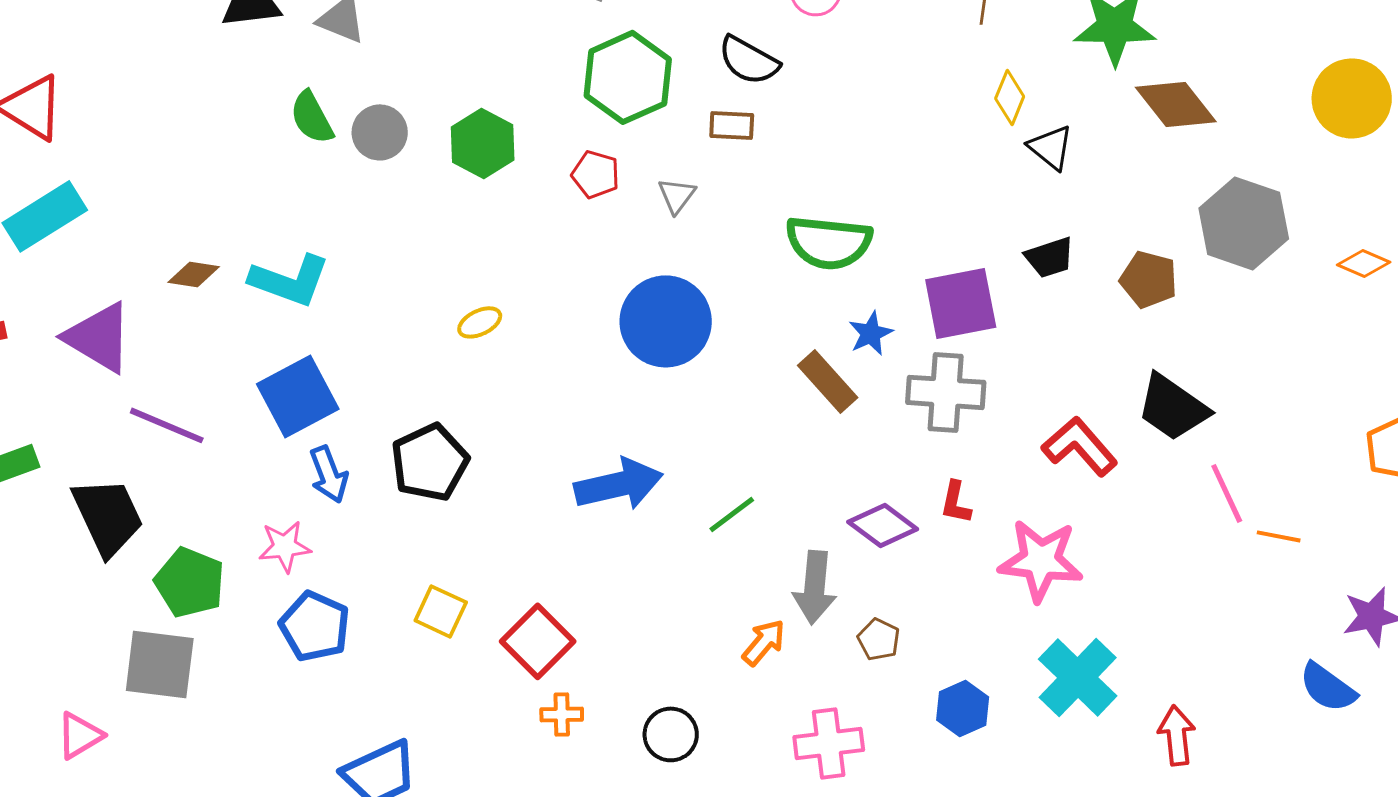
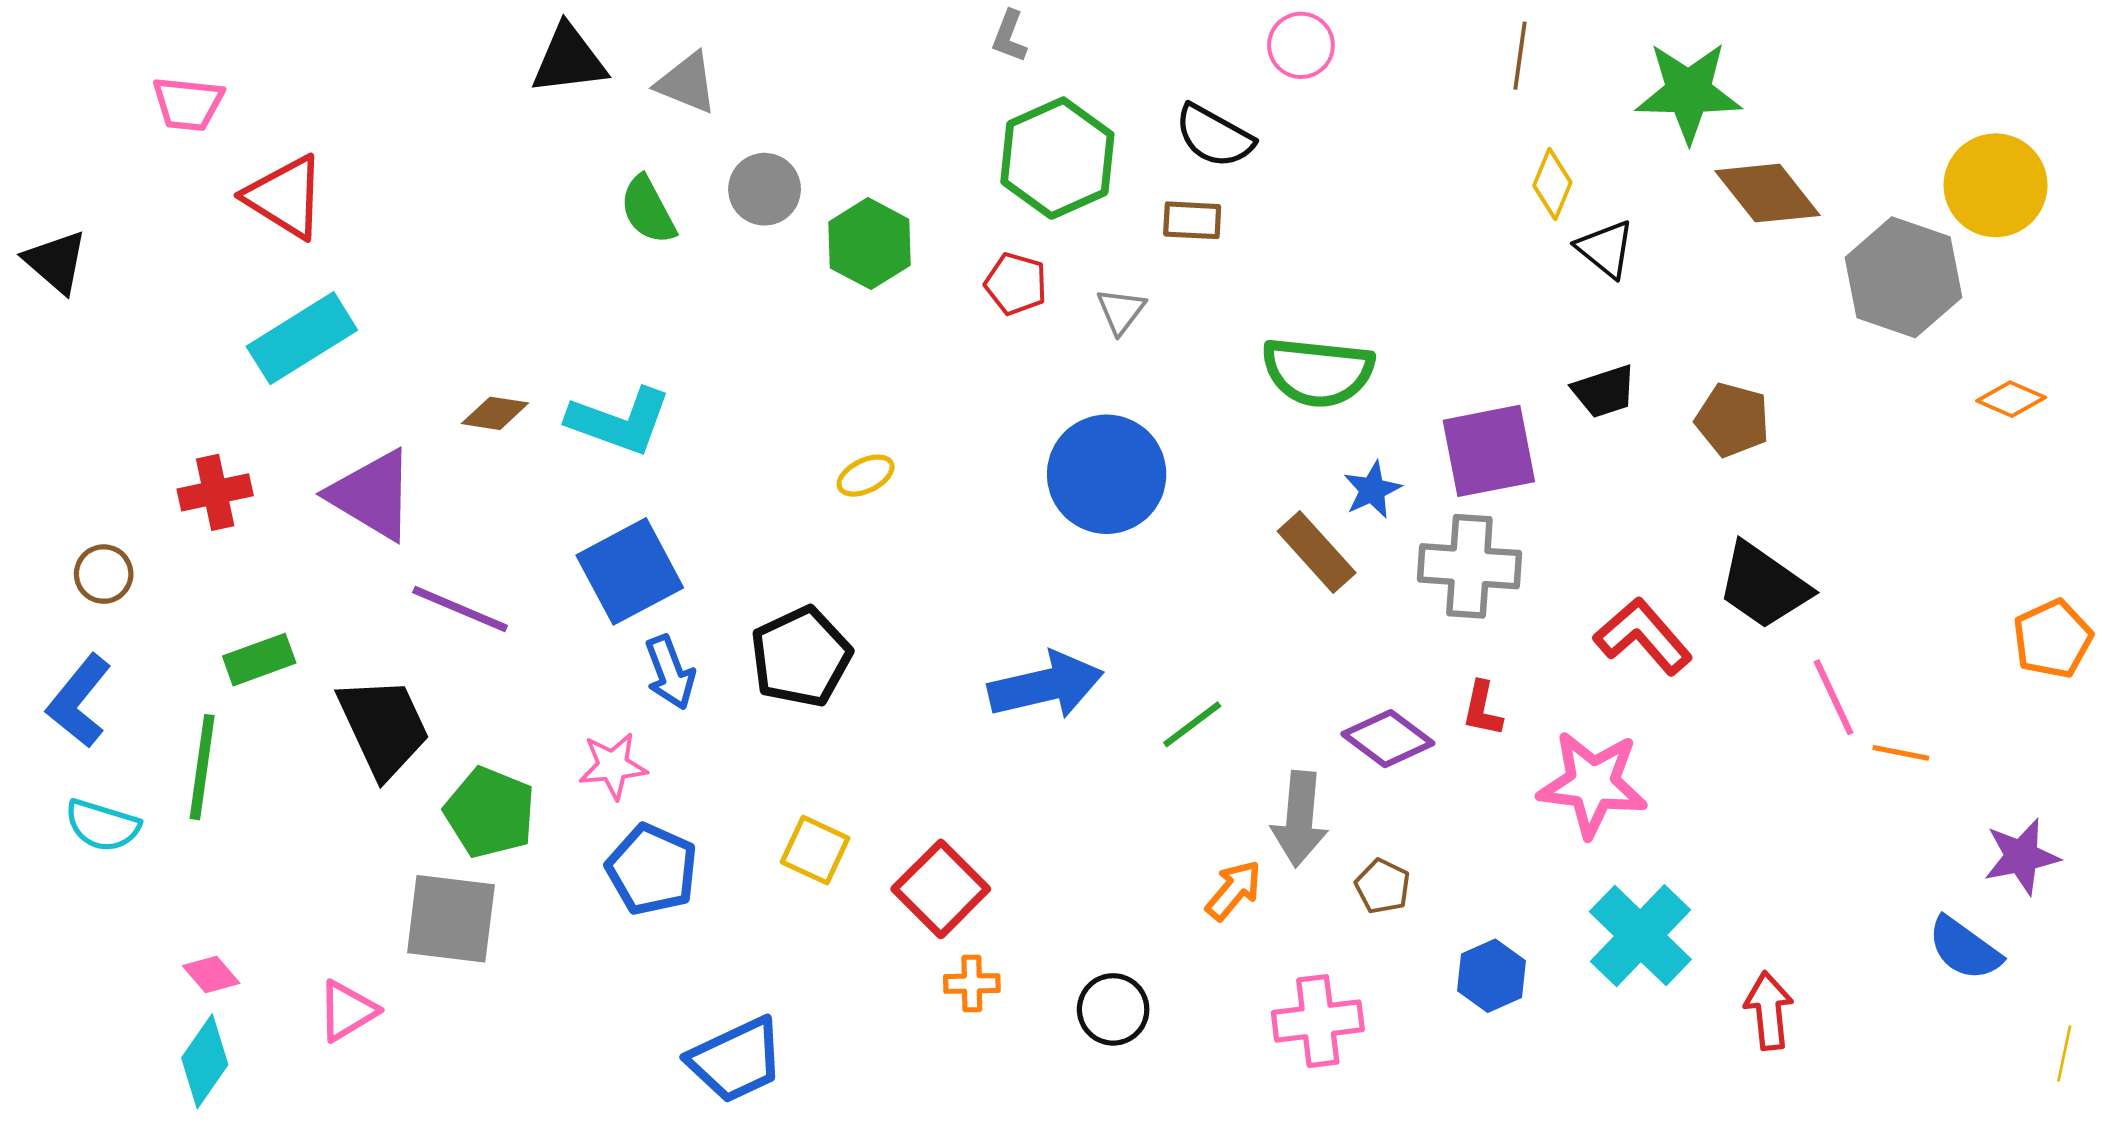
gray circle: (380, 132) -> (765, 189), moved
gray hexagon: (1244, 223) -> (1904, 277), moved

